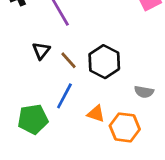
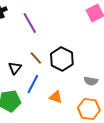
black triangle: (41, 51) -> (15, 68), moved
orange hexagon: (125, 127) -> (89, 109), moved

